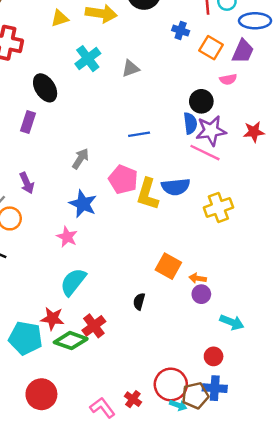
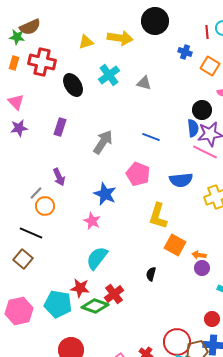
gray triangle: (131, 68) -> (144, 83), turned 35
black ellipse: (45, 88) -> (73, 85), moved
blue line: (139, 134) -> (151, 137), turned 30
gray arrow: (80, 159) -> (103, 142), moved, size x1.4
yellow L-shape: (148, 194) -> (158, 216), moved

